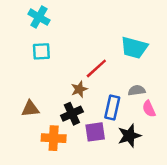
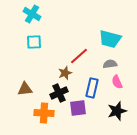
gray semicircle: (137, 90) -> (110, 64), moved
pink semicircle: (149, 109) -> (117, 82), moved
black star: (129, 136) -> (117, 111), moved

